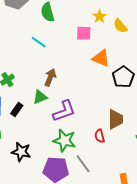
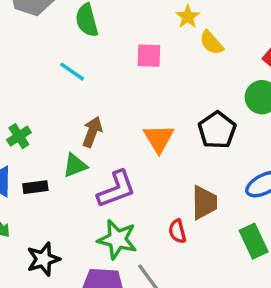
yellow star: (100, 16) -> (188, 17), moved
orange triangle: (101, 58) -> (159, 138), moved, turned 36
black rectangle: (17, 110) -> (35, 187), turned 48
black star: (21, 152) -> (43, 259), turned -30

